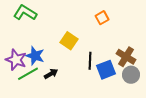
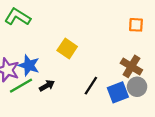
orange square: (102, 18) -> (136, 25), moved, turned 32
black line: (90, 61) -> (91, 86), moved, turned 30
blue square: (106, 70) -> (118, 92), moved

